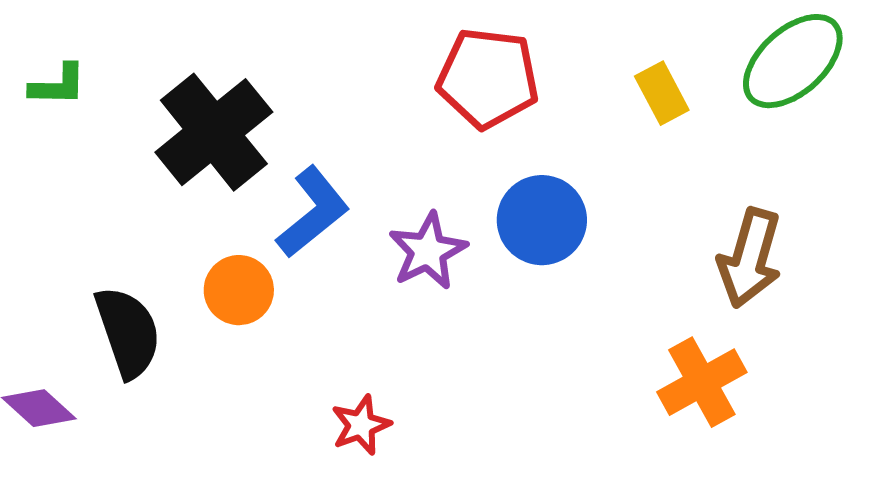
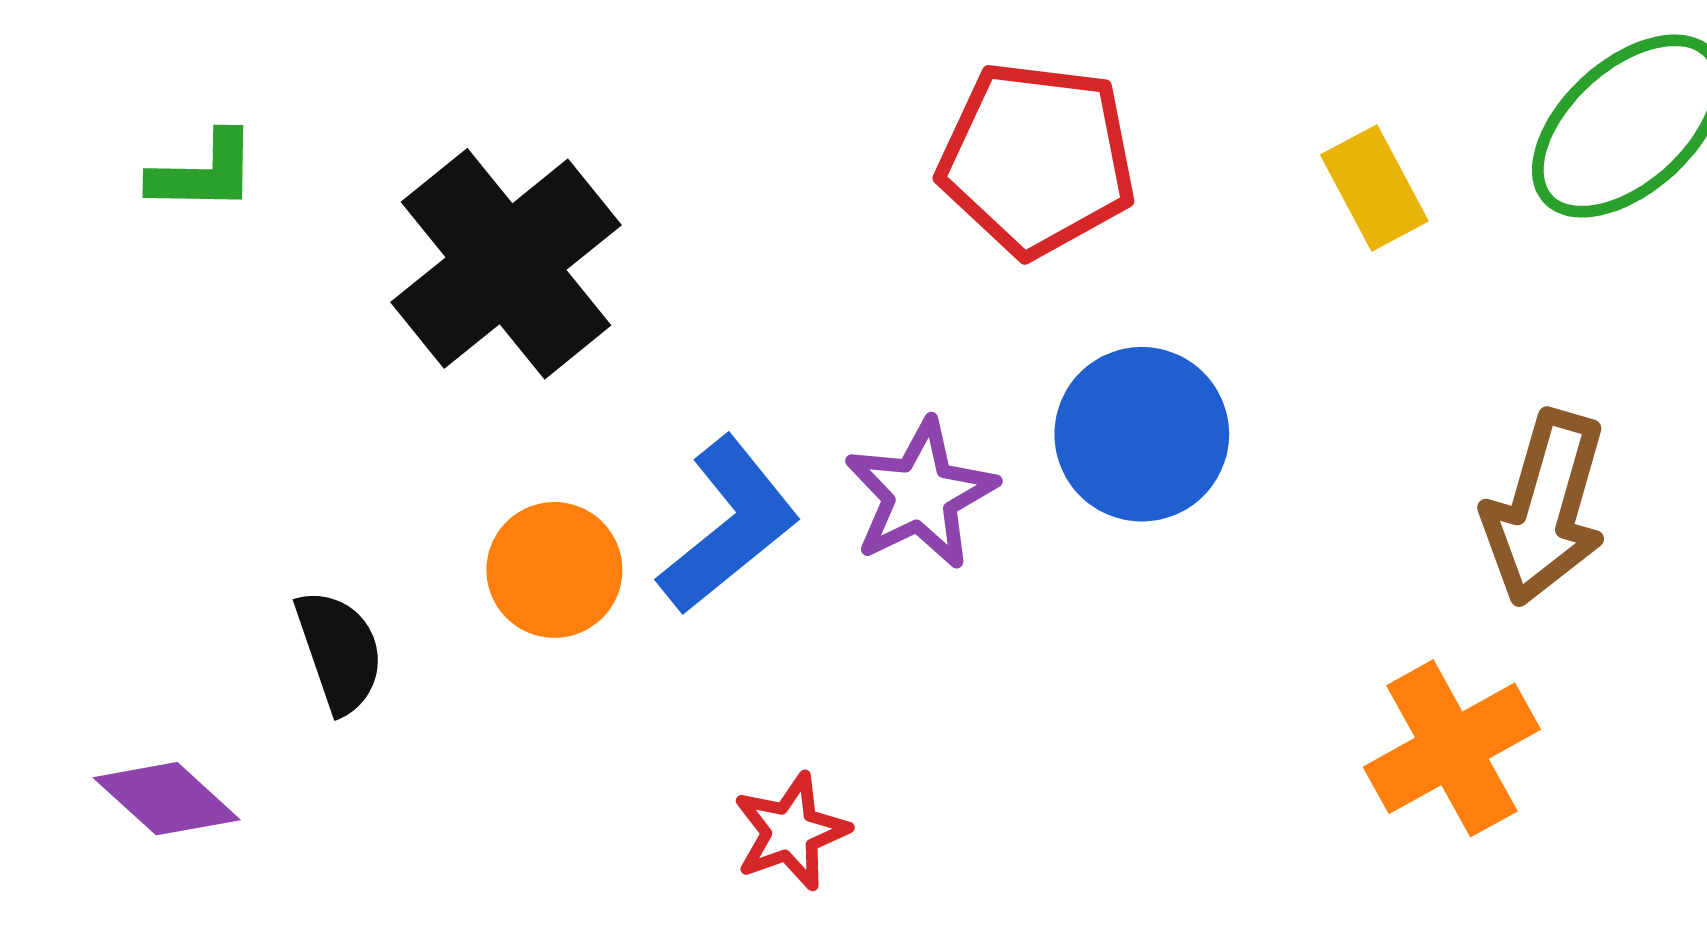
blue L-shape: (313, 212) -> (729, 525), moved
black semicircle: (128, 332) -> (339, 651), size x0.7

